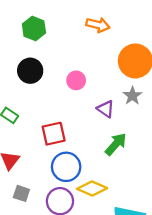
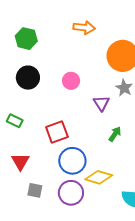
purple triangle: (106, 109) -> (101, 103), turned 30
green arrow: (116, 144) -> (115, 134), size x0.7

